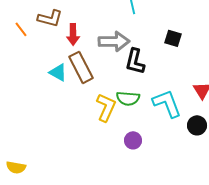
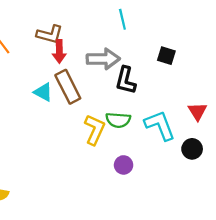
brown L-shape: (50, 18) -> (50, 34), moved

